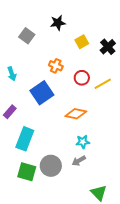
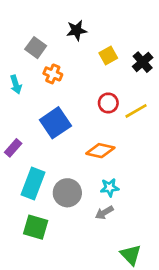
orange cross: (56, 66) -> (53, 74), moved
cyan arrow: (12, 74) -> (16, 85), moved
gray circle: (51, 166) -> (67, 193), moved

